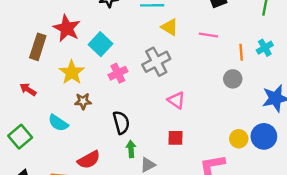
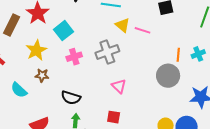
pink line: (208, 35) -> (143, 30), moved
gray circle: (233, 79) -> (168, 76), size x1.5
black semicircle: (121, 122) -> (71, 98), turned 114

